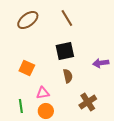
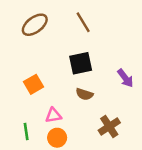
purple arrow: (101, 63) -> (125, 78), turned -119
orange square: (27, 68) -> (34, 84), turned 35
brown semicircle: (68, 76) -> (84, 94), turned 120

